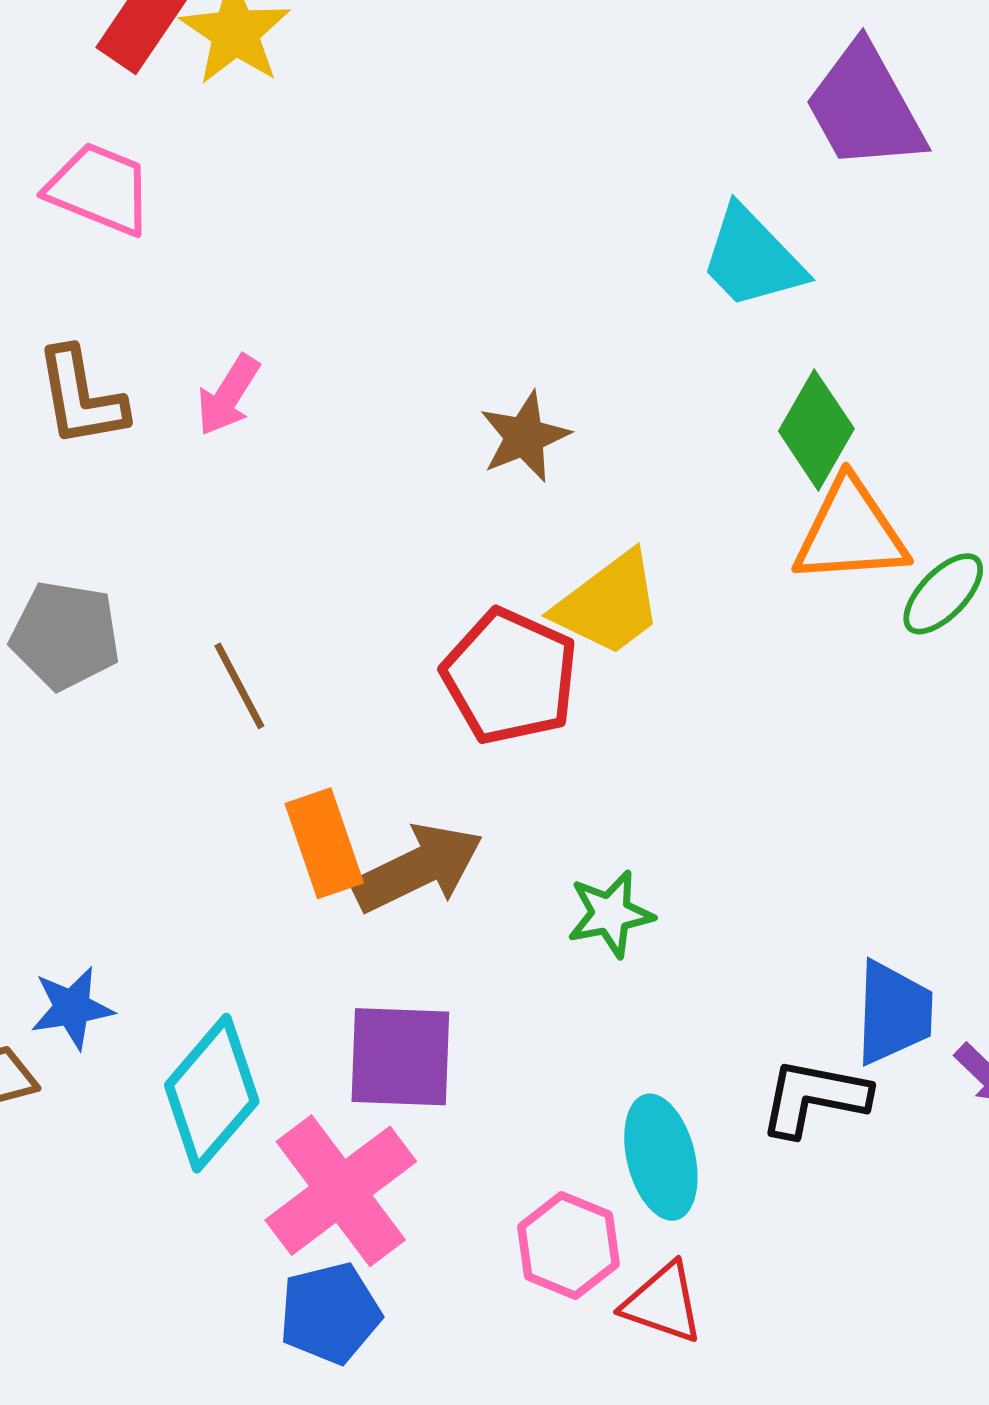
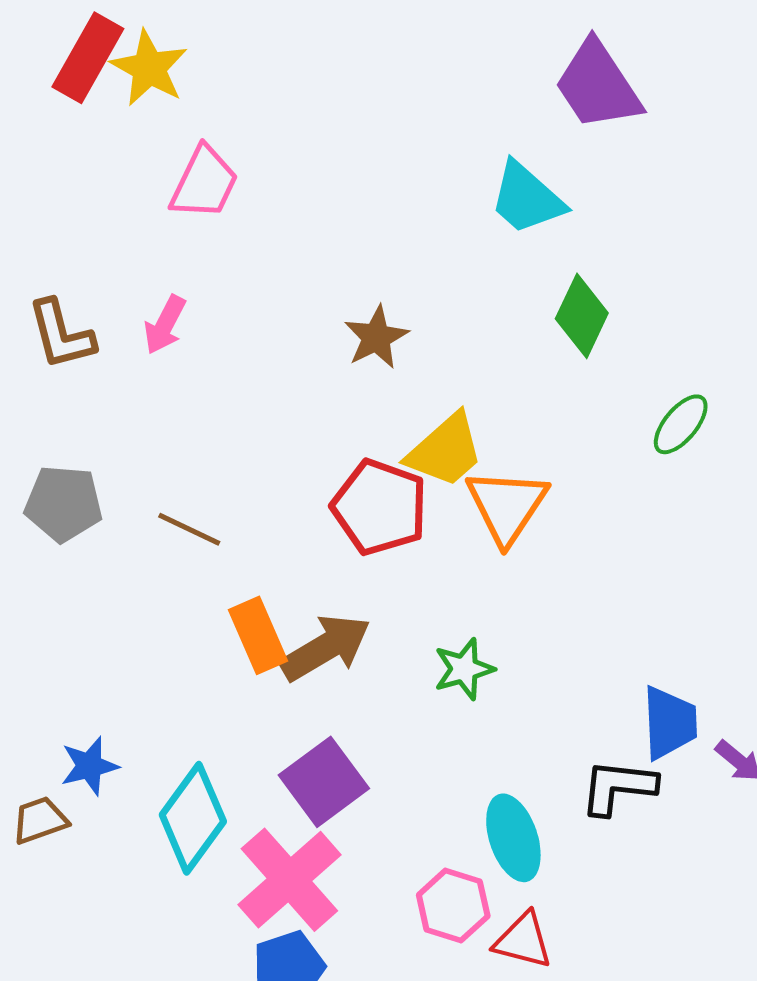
pink trapezoid: (99, 189) -> (204, 183), moved, turned 98
orange triangle: (850, 532) -> (507, 506), moved, turned -48
brown line: (239, 686) -> (189, 529), turned -32
purple square: (400, 1057) -> (324, 782), turned -34

